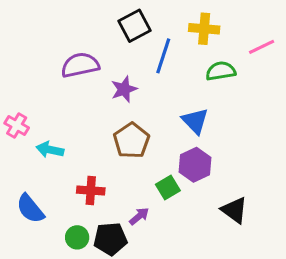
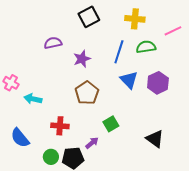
blue line: (163, 56) -> (119, 52), moved
purple semicircle: (80, 65) -> (53, 43), size x0.7
purple hexagon: (195, 165) -> (158, 83), moved

